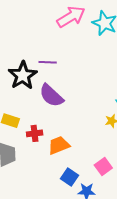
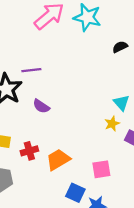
purple semicircle: (51, 96) -> (41, 106), size x0.6
pink square: (103, 166) -> (101, 169), moved, turned 36

